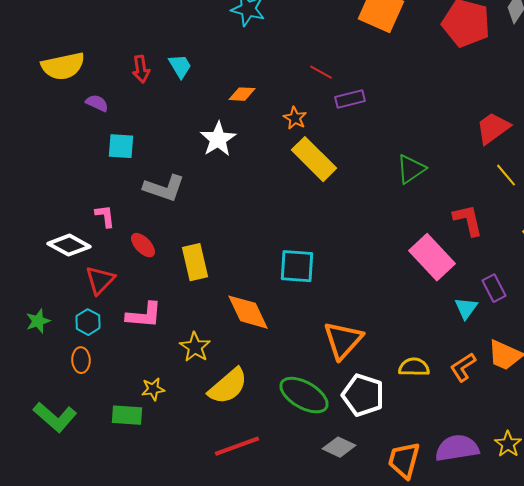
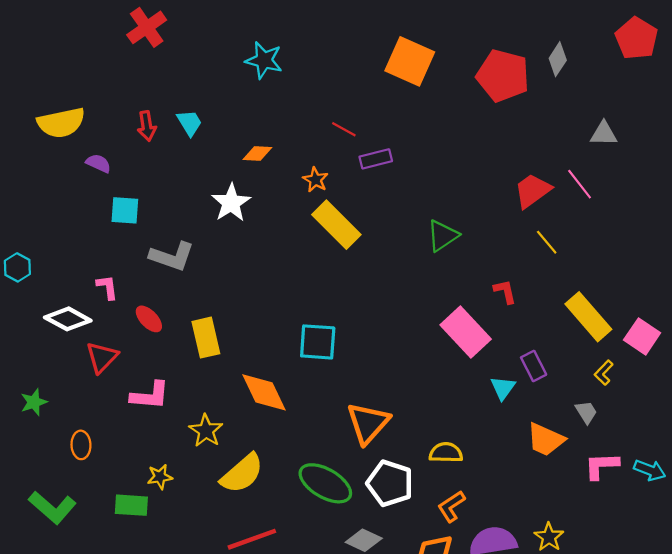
red L-shape: (468, 220) -> (505, 292), size x0.7
cyan hexagon: (88, 322) -> (17, 267), moved
orange L-shape: (463, 367) -> (451, 506), moved

